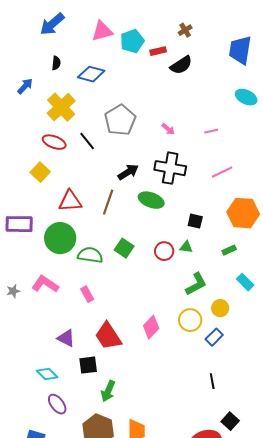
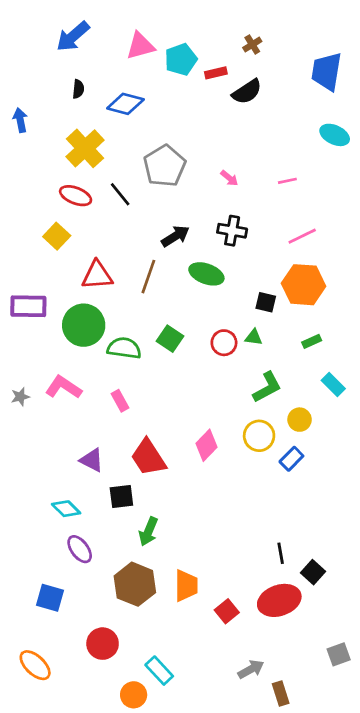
blue arrow: (25, 86) -> (20, 120), moved, turned -54
black cross: (170, 168) -> (232, 231), size x0.7
orange hexagon: (243, 213) -> (304, 285), moved
black line: (212, 381) -> (281, 553), moved

